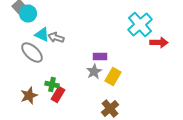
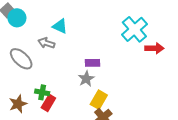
cyan triangle: (42, 34) -> (60, 26), moved
yellow rectangle: (113, 76) -> (99, 100), moved

